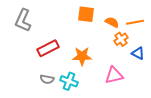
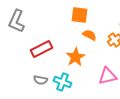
orange semicircle: (112, 22) -> (90, 35), moved
orange star: (82, 56) -> (76, 57), turned -30

